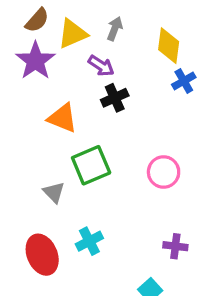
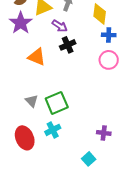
blue cross: (184, 81) -> (109, 35), turned 32
green square: (91, 165) -> (57, 103), moved
pink circle: (164, 172) -> (109, 60), moved

